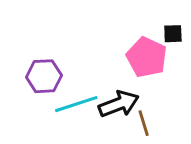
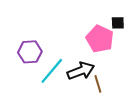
cyan line: (76, 104) -> (52, 71), turned -32

